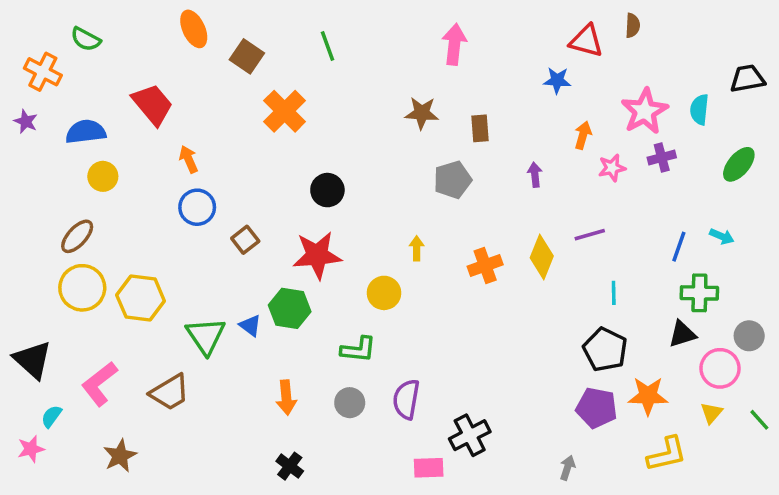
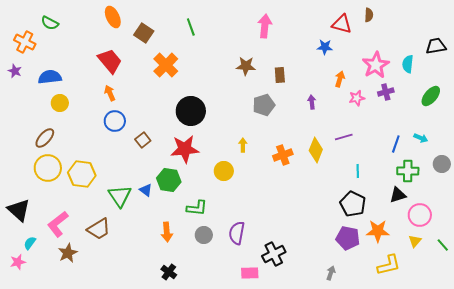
red trapezoid: (153, 104) -> (110, 61), moved
black circle: (327, 190) -> (191, 111), size x1.5
gray circle: (749, 336) -> (442, 164), moved
green L-shape: (358, 350) -> (197, 208), moved
brown star: (120, 456) -> (68, 253), moved

